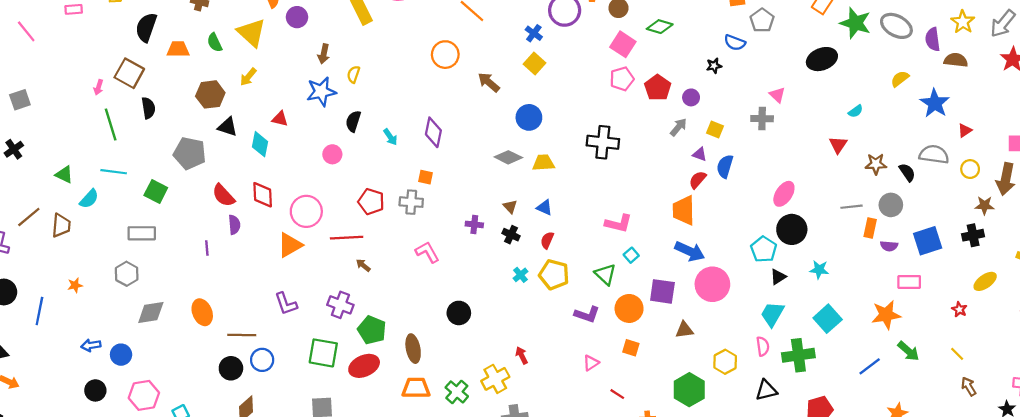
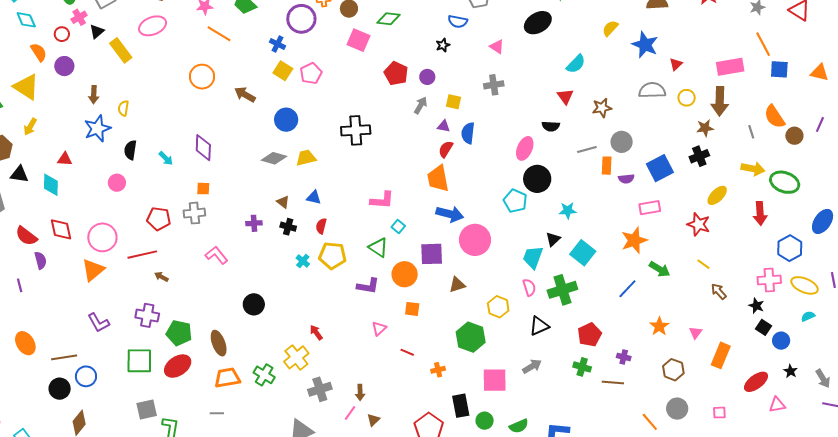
pink pentagon: (622, 79) -> (311, 73), moved
pink triangle: (777, 95) -> (497, 47), moved
cyan semicircle: (856, 111) -> (576, 64), size x1.5
black semicircle: (907, 172) -> (551, 126), moved, turned 138
black triangle: (778, 277) -> (553, 239), moved
red star: (959, 309) -> (699, 224), size x1.6

